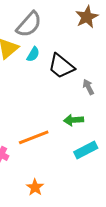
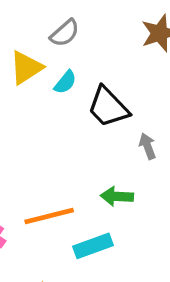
gray semicircle: (29, 24) -> (65, 33), size x0.7
cyan rectangle: (86, 150) -> (93, 246), moved

